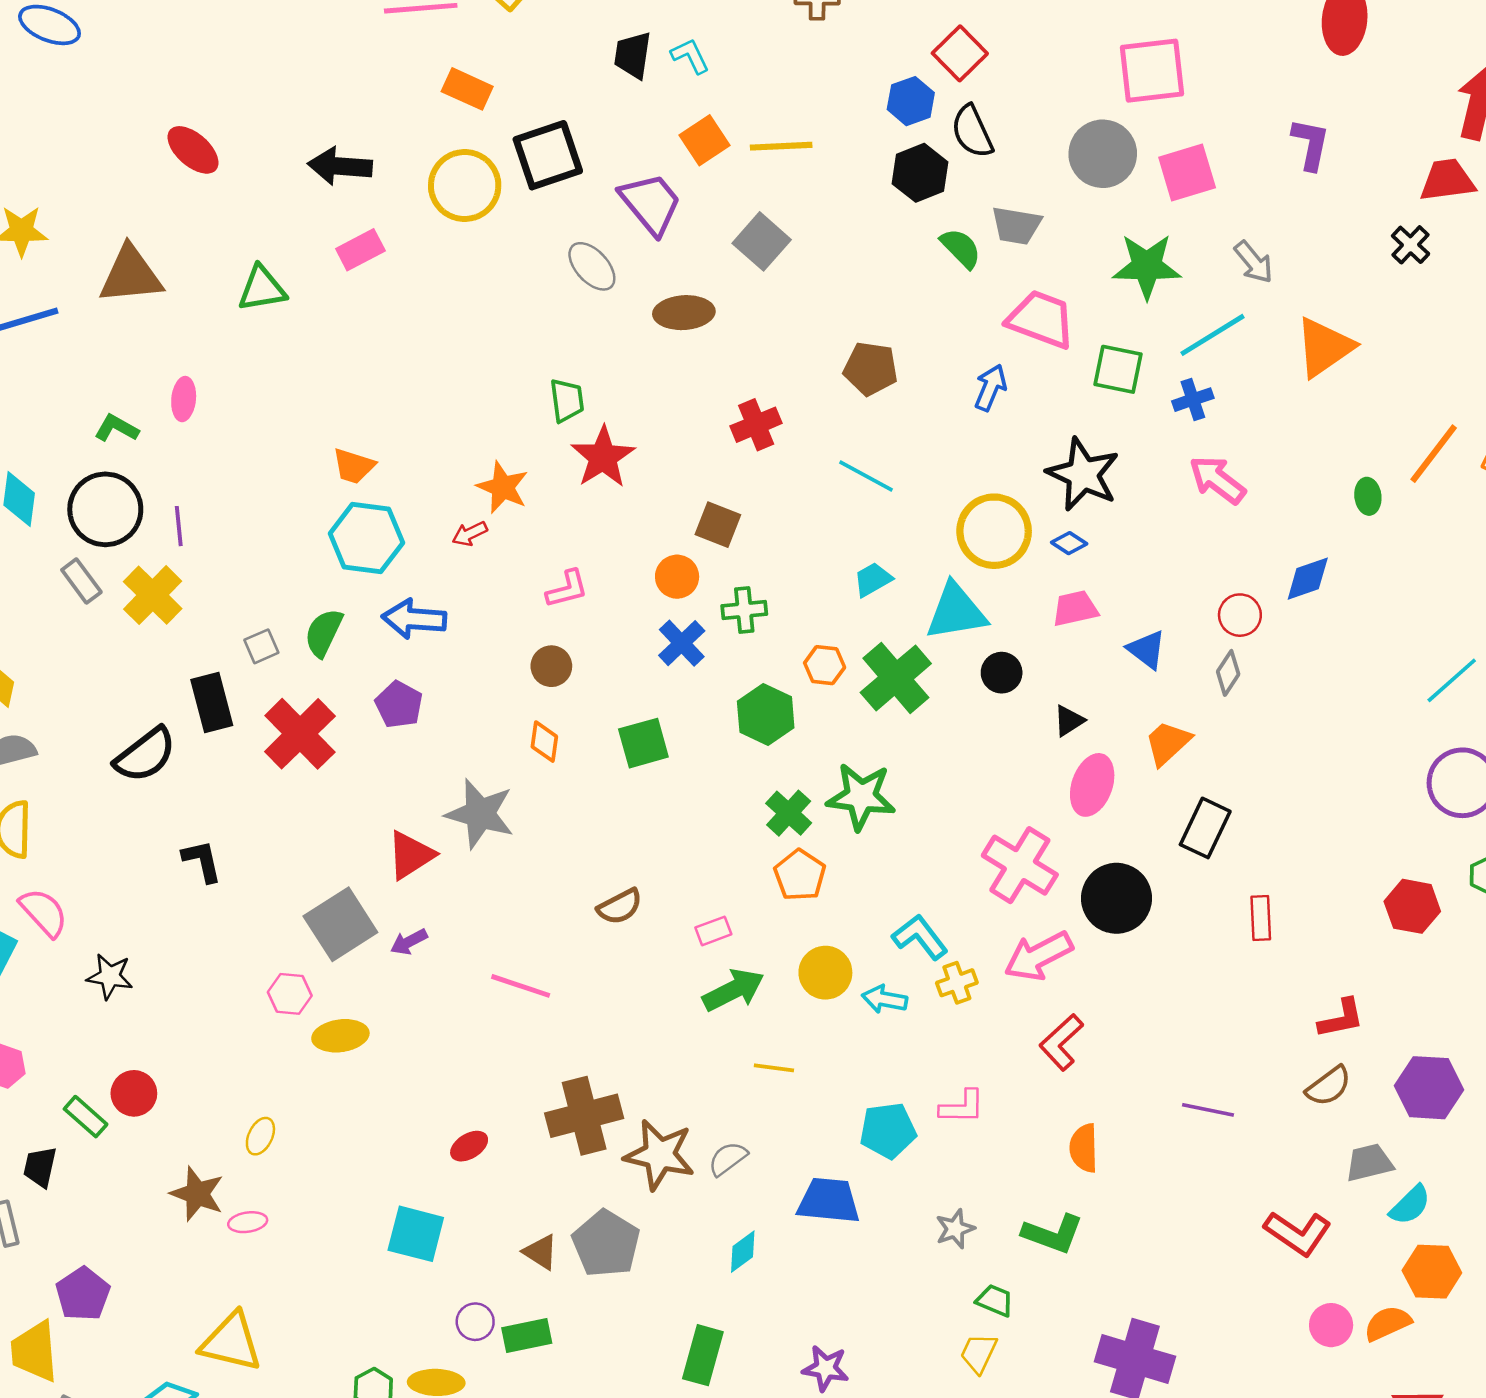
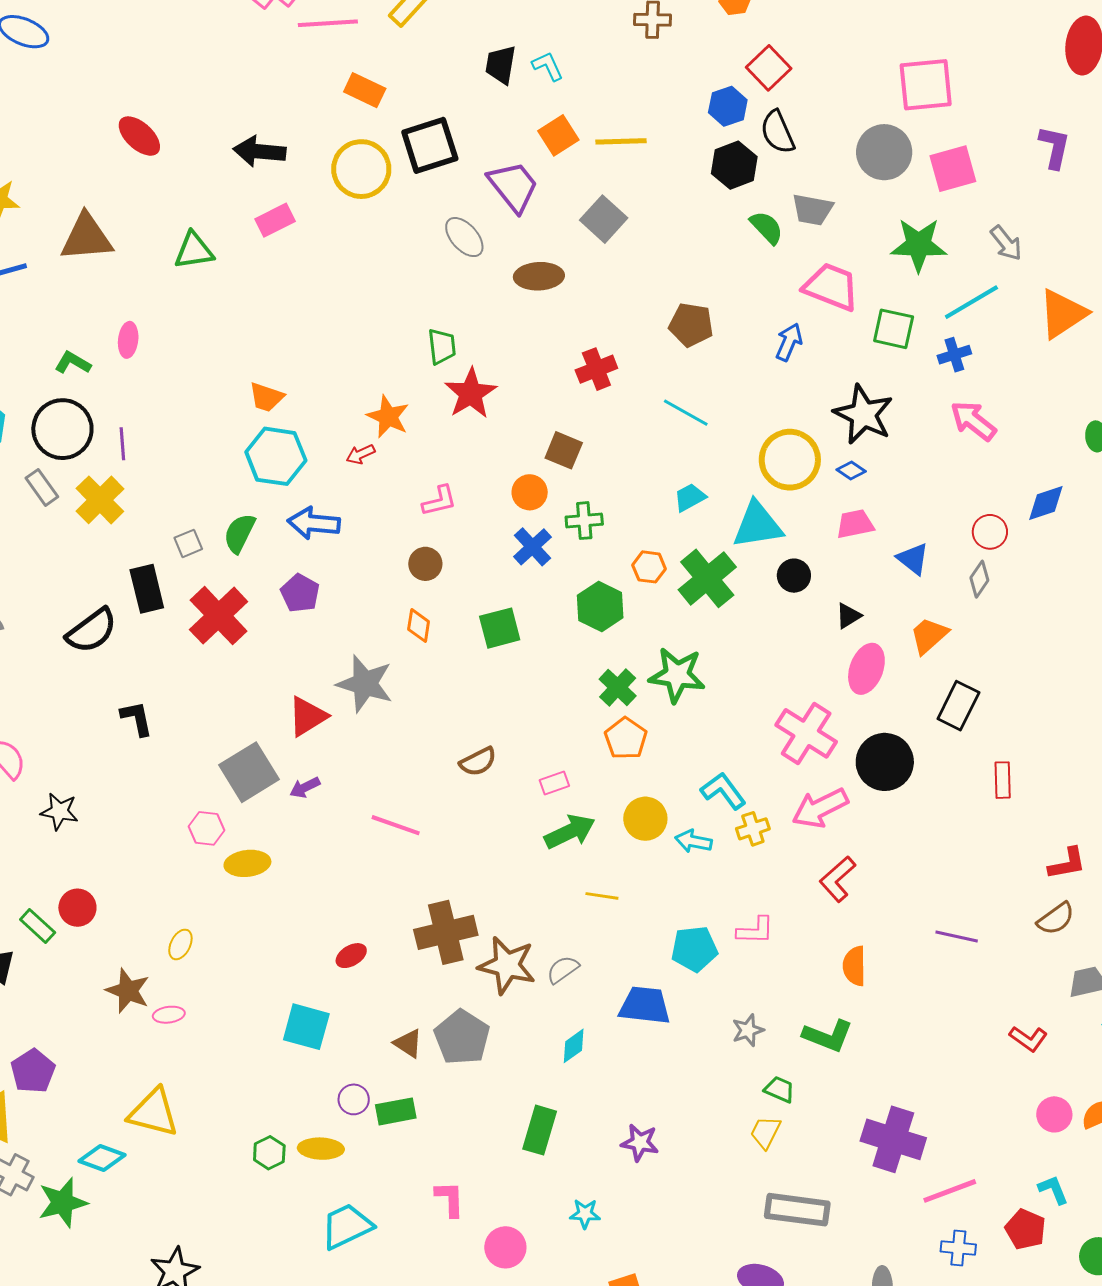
red L-shape: (1298, 1233) -> (1028, 1039), size x0.7

